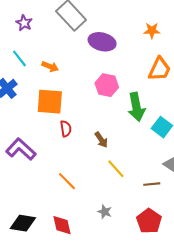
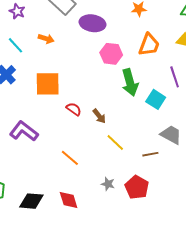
orange arrow: (50, 67) -> (46, 39), moved
pink hexagon: (107, 85) -> (111, 54), moved
red semicircle: (66, 129) -> (74, 109), moved, turned -42
red pentagon: (149, 221) -> (137, 187), moved

